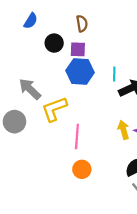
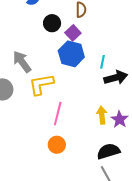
purple square: (78, 49) -> (73, 33), turned 35

